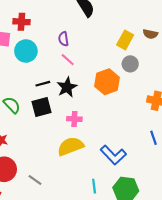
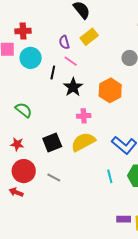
yellow rectangle: (125, 40) -> (89, 37), moved, turned 30
orange hexagon: (107, 82) -> (110, 90), moved
black line: (43, 84) -> (53, 72), moved, turned -56
black square: (41, 107) -> (52, 142), moved

